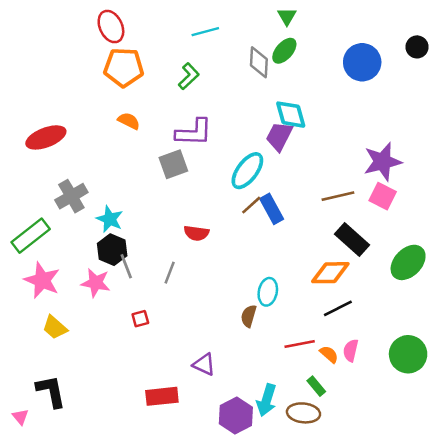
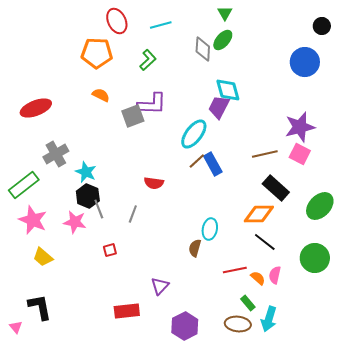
red ellipse: (111, 27) -> (117, 21), moved
black circle: (417, 47) -> (322, 26), moved
blue circle: (362, 62) -> (305, 62), moved
gray square: (173, 164) -> (133, 116), moved
black line: (338, 308) -> (265, 242), turned 65
green circle: (408, 354) -> (315, 258), moved
purple triangle: (204, 364) -> (160, 286), turned 48
cyan arrow: (267, 400) -> (269, 319), moved

